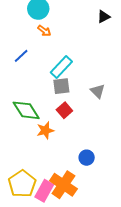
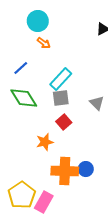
green diamond: (26, 110) -> (24, 98), moved
orange cross: (63, 185) -> (65, 171), moved, turned -32

